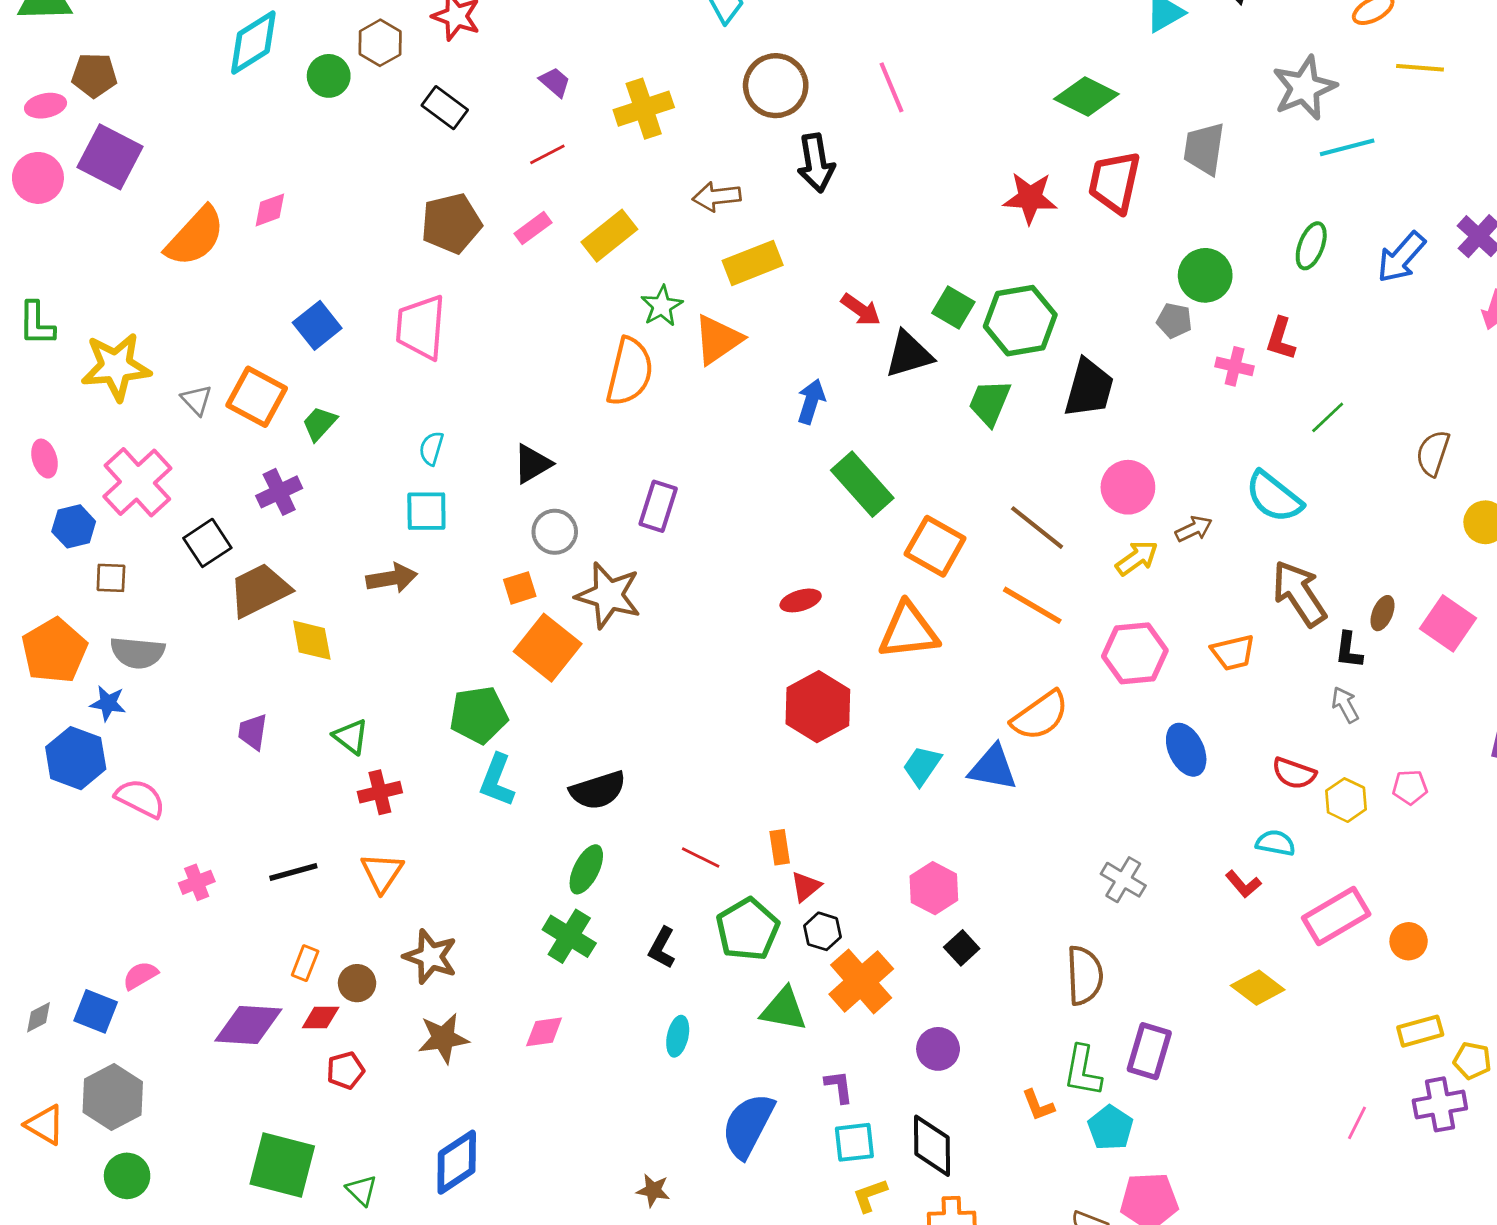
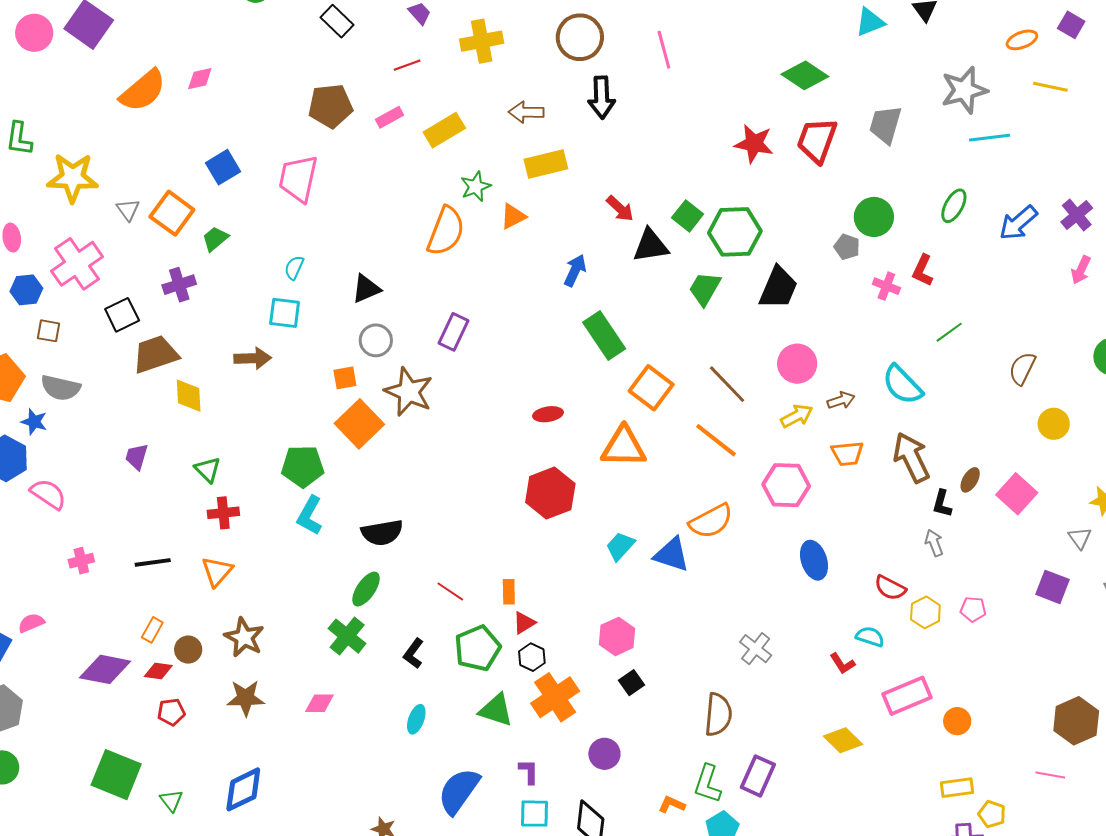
orange triangle: (718, 340) -> (513, 216), size x0.7
orange trapezoid: (1233, 653) -> (847, 454), moved
orange L-shape: (1038, 1105) -> (672, 804), turned 128

